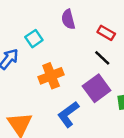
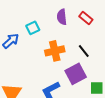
red rectangle: (106, 33) -> (86, 18), moved
orange cross: (51, 76) -> (55, 51), moved

